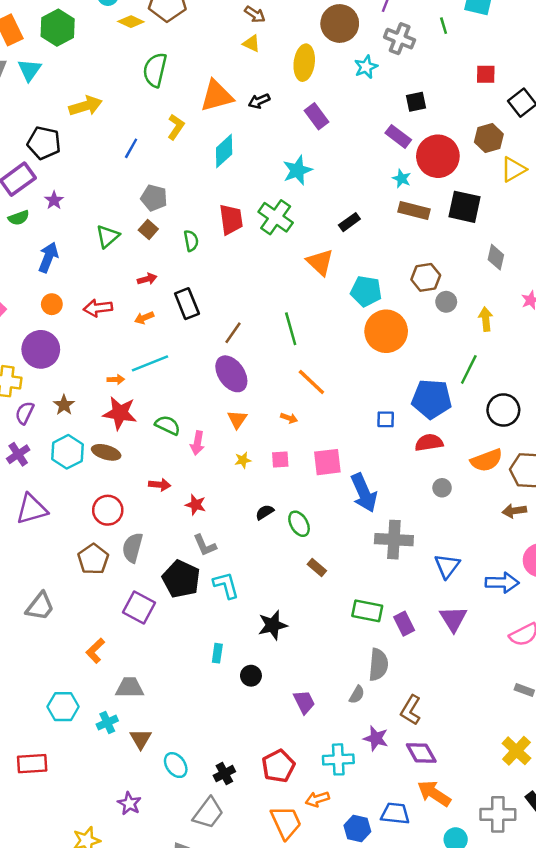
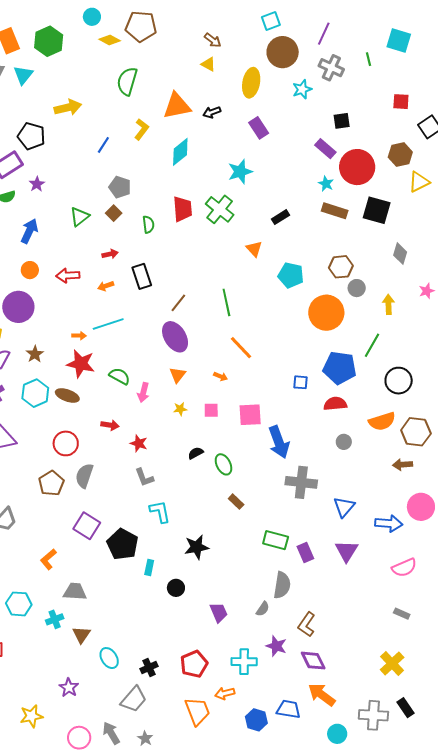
orange triangle: (320, 262) -> (254, 249), size x0.7
orange circle: (386, 331) -> (326, 313), moved
black pentagon: (181, 579) -> (123, 544), moved

